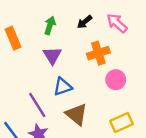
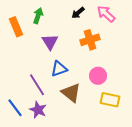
green arrow: (50, 25) -> (38, 16), moved
pink circle: (116, 80) -> (98, 76), moved
yellow rectangle: (122, 122) -> (110, 100), turned 36

